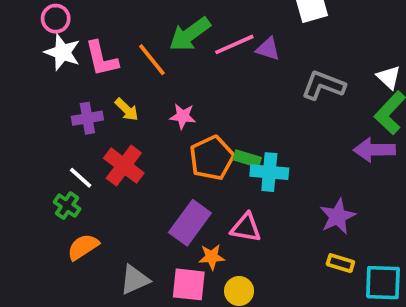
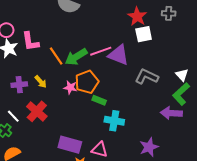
green arrow: (190, 34) -> (76, 57), moved
purple triangle: (268, 49) -> (119, 55), size x1.6
pink L-shape: (102, 59) -> (30, 42), moved
orange pentagon: (212, 158) -> (87, 82), moved
green rectangle: (247, 159) -> (99, 100), moved
purple rectangle: (190, 223) -> (70, 145), turned 65

